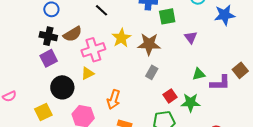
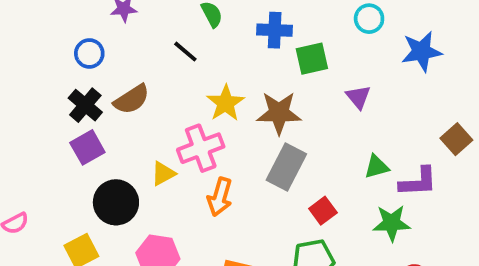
black cross: (48, 36) -> (85, 105), turned 30
pink cross: (93, 50) -> (201, 148), moved
brown square: (240, 70) -> (456, 139), moved
gray rectangle: (152, 72) -> (286, 167), size x1.6
orange arrow: (114, 99) -> (220, 197), moved
green star: (191, 103) -> (392, 223), moved

